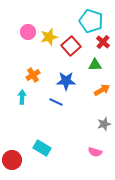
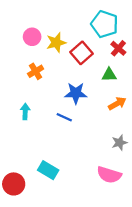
orange cross: (33, 75) -> (36, 71), moved
pink semicircle: (95, 152) -> (109, 175), size x1.5

